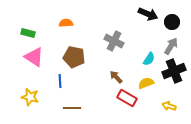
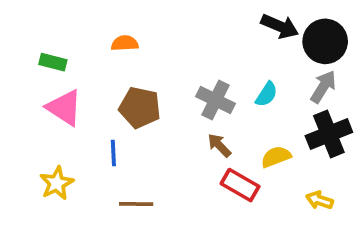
black circle: (172, 22) -> (325, 41), size x1.5
gray cross: (114, 41) -> (215, 100), moved
cyan semicircle: (149, 59) -> (267, 94), moved
yellow star: (30, 97) -> (57, 183), turned 30

